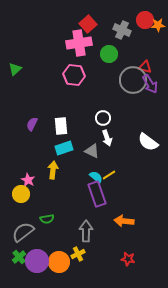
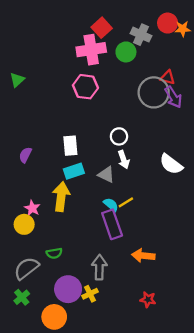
green circle: (109, 54) -> (126, 52), moved
purple semicircle: (32, 124) -> (25, 155), moved
yellow arrow: (53, 170) -> (61, 197), size x1.4
purple circle: (37, 261) -> (68, 289), moved
orange circle: (59, 262) -> (54, 317), moved

